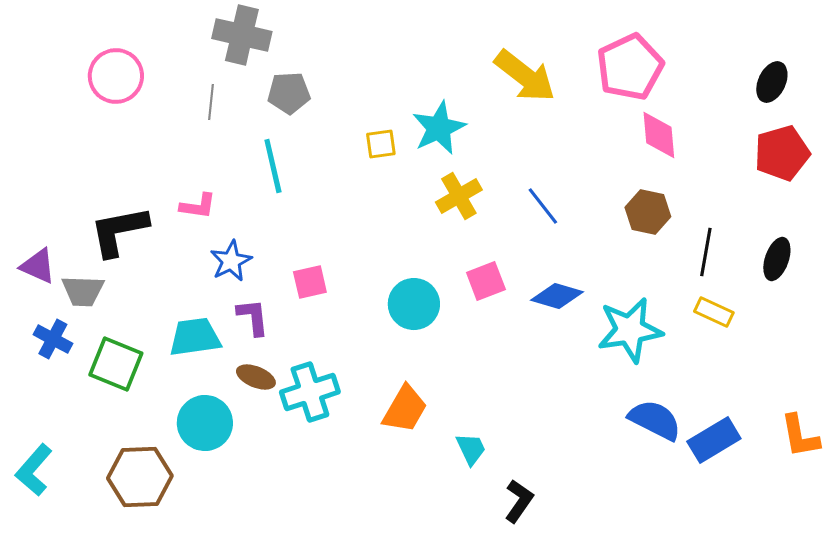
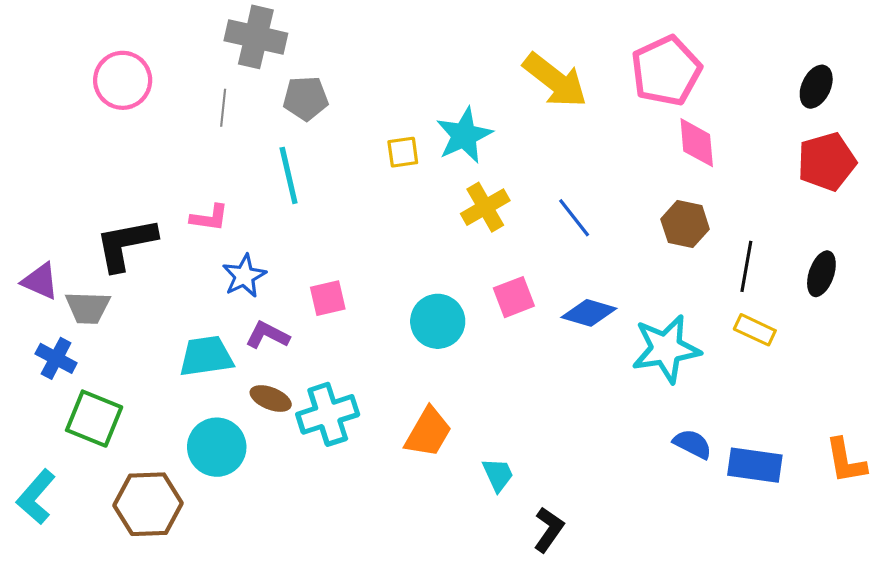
purple L-shape: (253, 317) -> (267, 335), turned -57
green square: (116, 364) -> (94, 419), moved
blue semicircle: (655, 420) -> (692, 444), size x0.7
blue rectangle: (714, 440) -> (755, 465), turned 39

